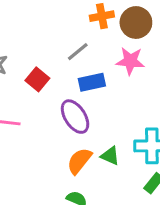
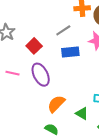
purple ellipse: (75, 117) -> (41, 75), moved
green triangle: (110, 156) -> (82, 113), moved

